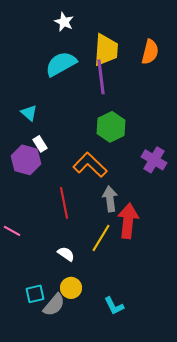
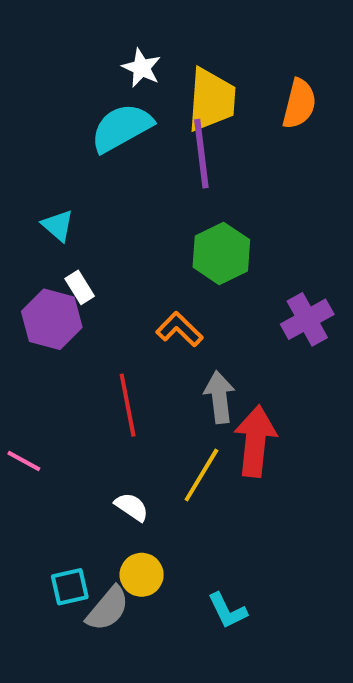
white star: (64, 22) -> (142, 68), moved
purple cross: (154, 160) -> (307, 319), turned 30
orange L-shape: (90, 165) -> (179, 329), size x0.7

